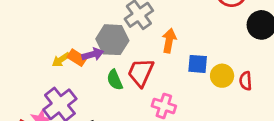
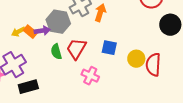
orange arrow: (169, 41) -> (100, 13), moved
blue square: (198, 64) -> (109, 48), moved
red semicircle: (246, 81) -> (153, 65), size x1.6

